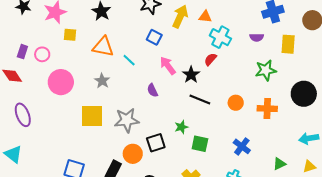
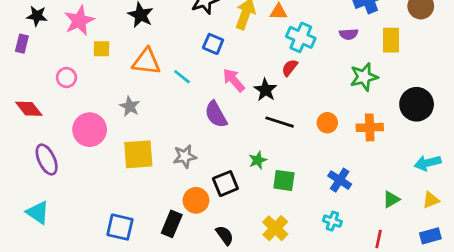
purple rectangle: (22, 52) -> (22, 44), moved
gray star: (102, 81) -> (130, 106), moved
pink circle: (61, 82) -> (90, 130), moved
purple semicircle: (152, 90) -> (216, 114), size x1.5
gray star: (127, 120) -> (185, 156), size x0.7

